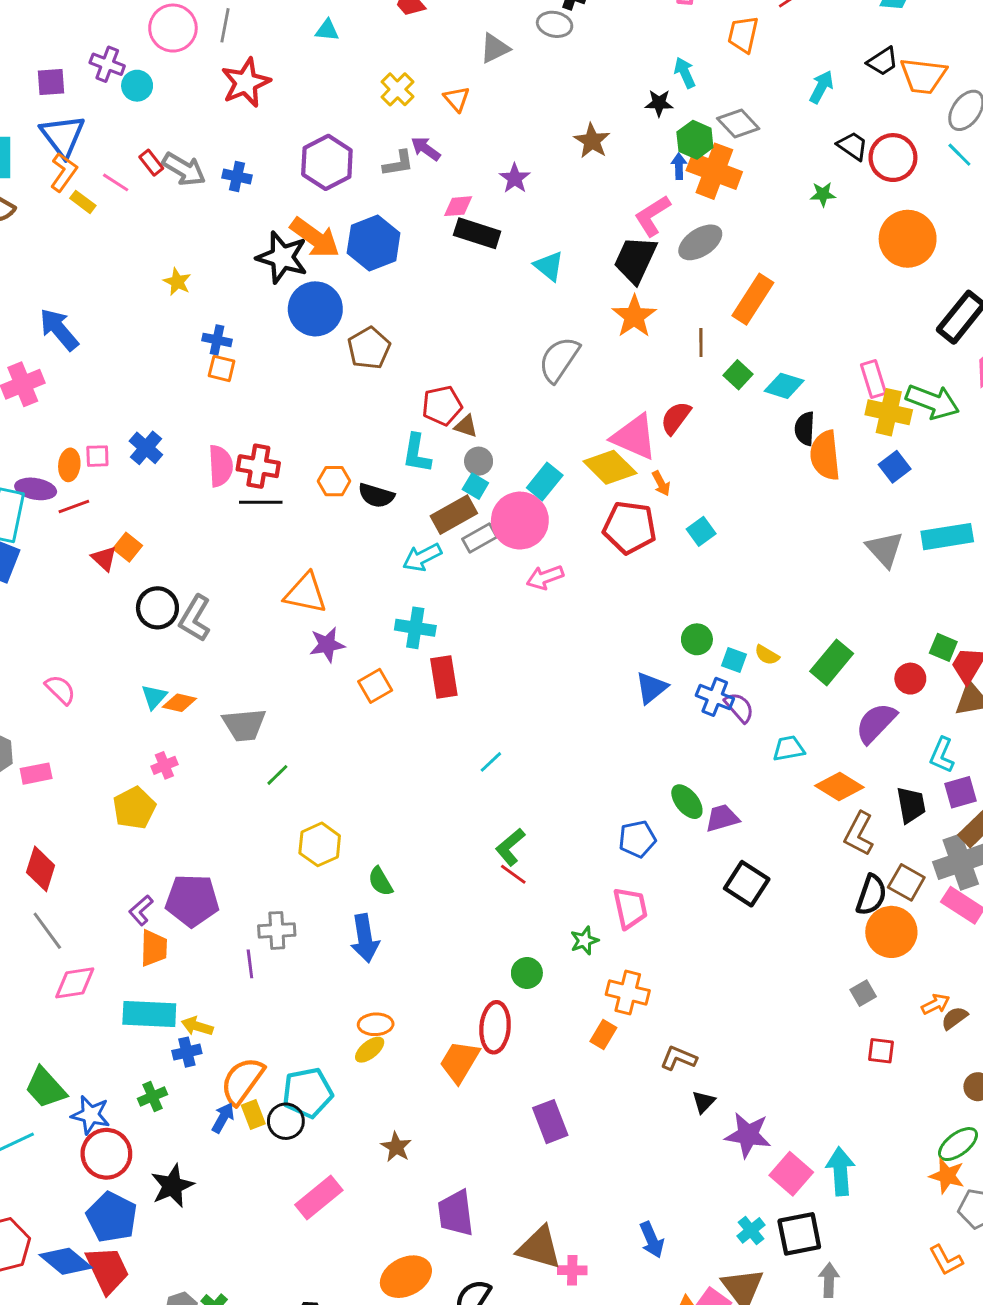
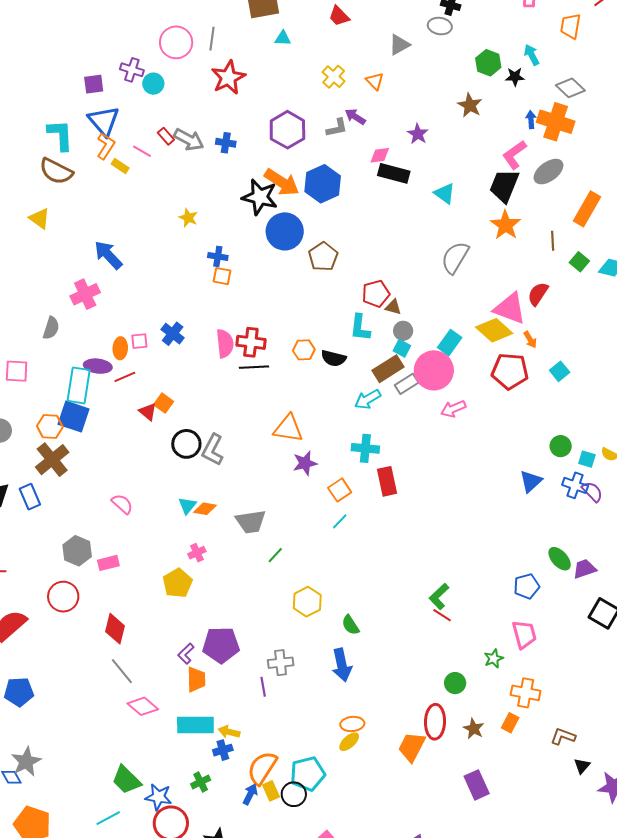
green hexagon: (695, 140) -> (488, 63), moved
cyan line: (491, 762) -> (340, 521), moved
pink diamond: (75, 983) -> (143, 706), turned 52
brown star: (396, 1147) -> (474, 729), moved

